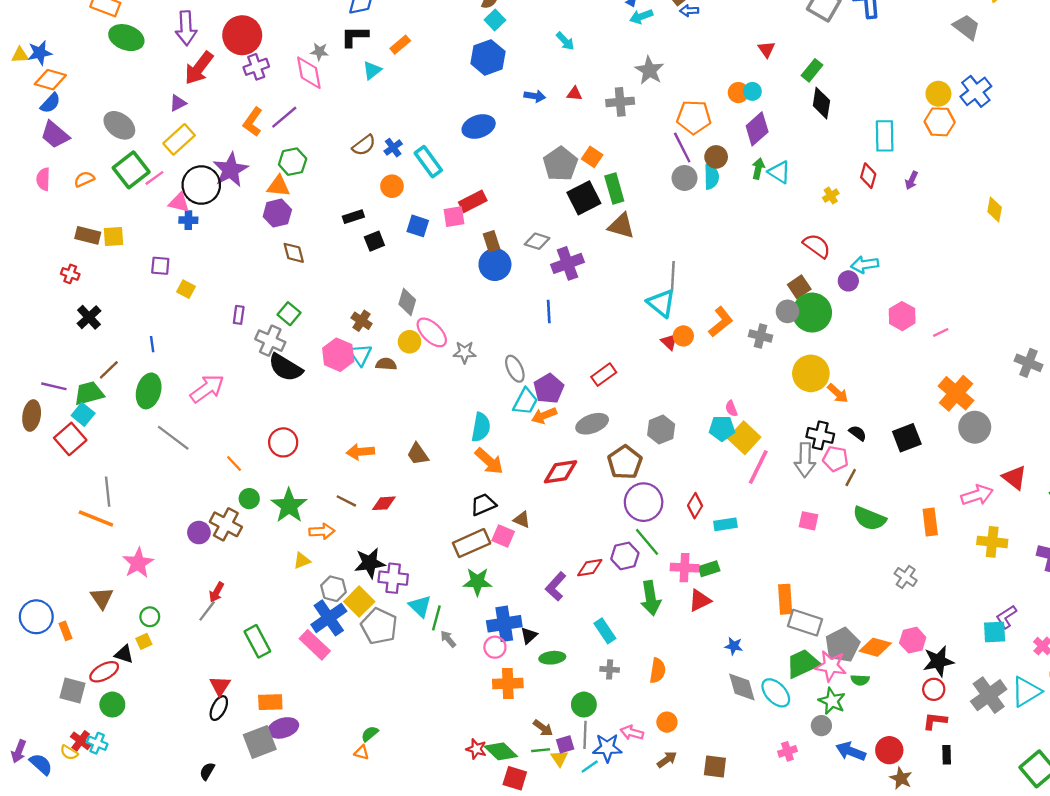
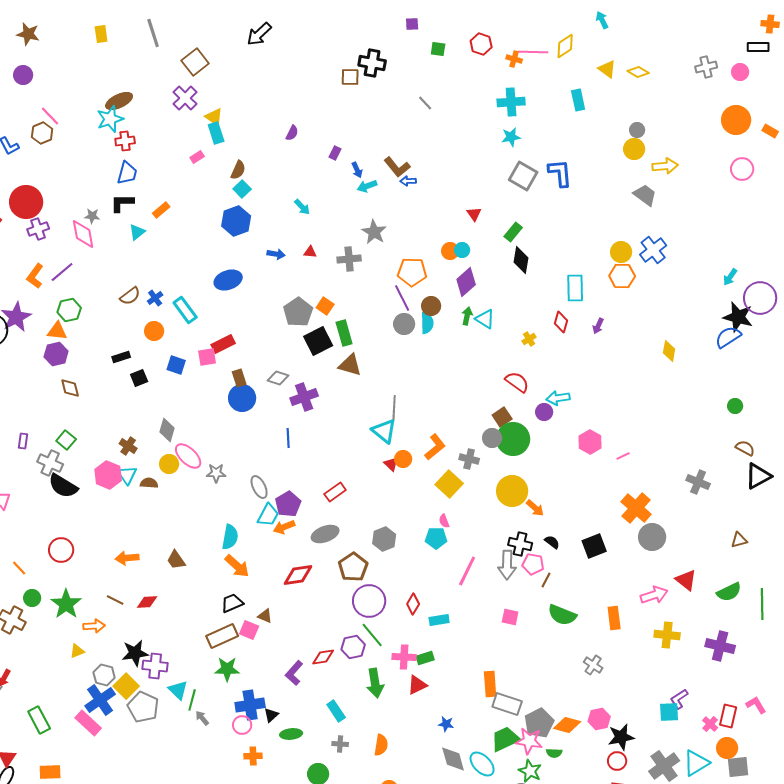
yellow square: (744, 438) -> (449, 484), moved
orange cross: (508, 683) -> (253, 756), size x0.7

